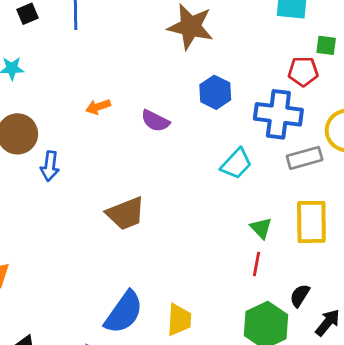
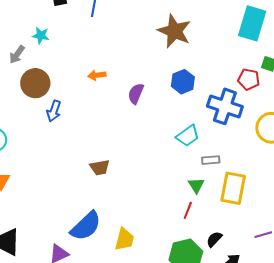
purple semicircle: (155, 121) -> (136, 94), turned 75
gray rectangle: (305, 158) -> (211, 160), moved, size x0.7
brown trapezoid: (126, 213) -> (100, 167), moved, size x0.7

